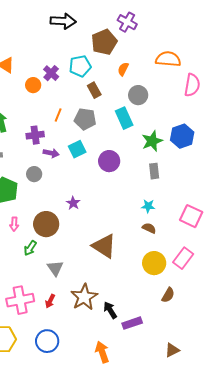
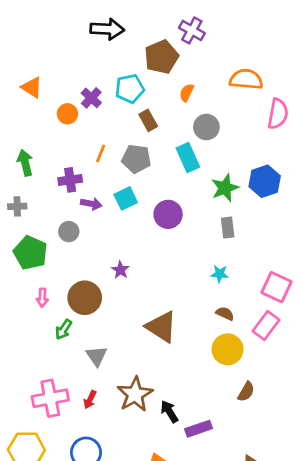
brown semicircle: (149, 228) -> (225, 314), moved
pink rectangle: (183, 258) -> (266, 325), moved

